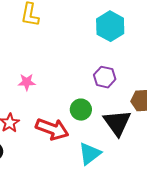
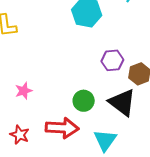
purple hexagon: (105, 77) -> (112, 60), moved

